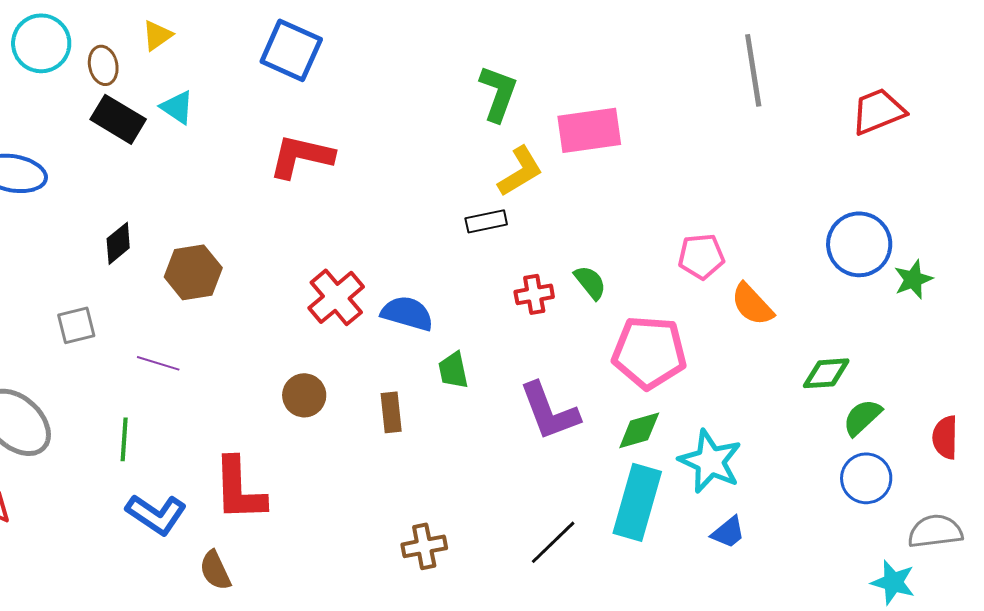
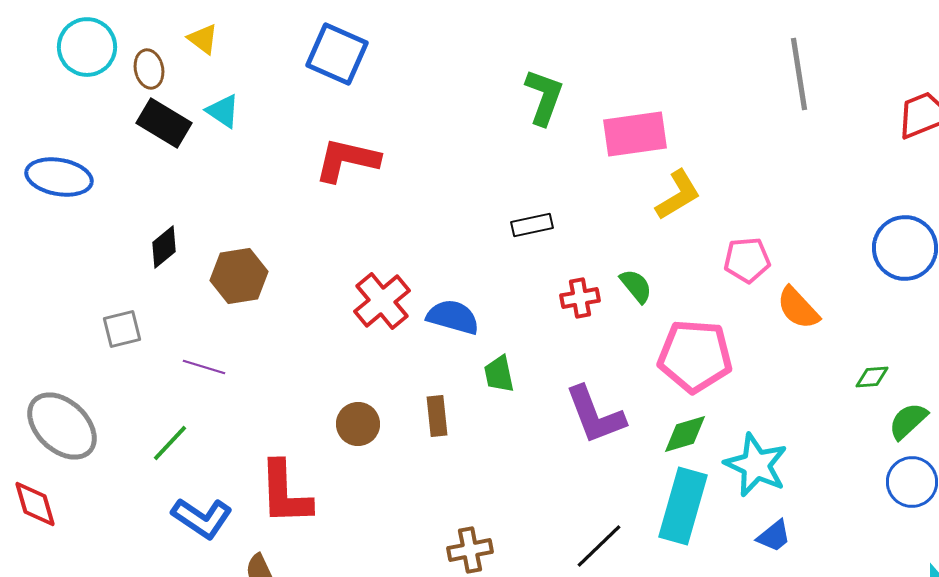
yellow triangle: (157, 35) -> (203, 39), turned -48
yellow L-shape: (520, 171) -> (678, 195), moved
green diamond: (826, 373) -> (872, 377), size x0.7
brown circle: (304, 395) -> (358, 424), moved
green line: (124, 439) -> (170, 443), turned 39

